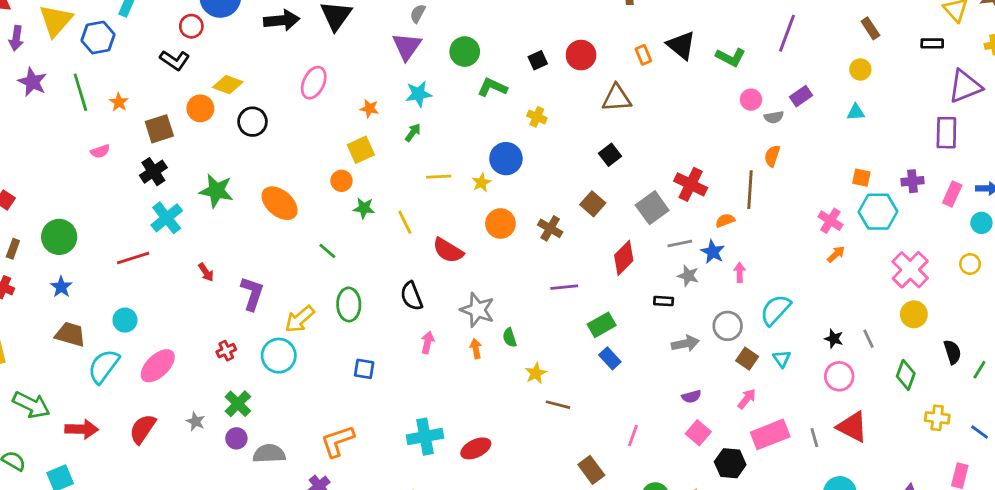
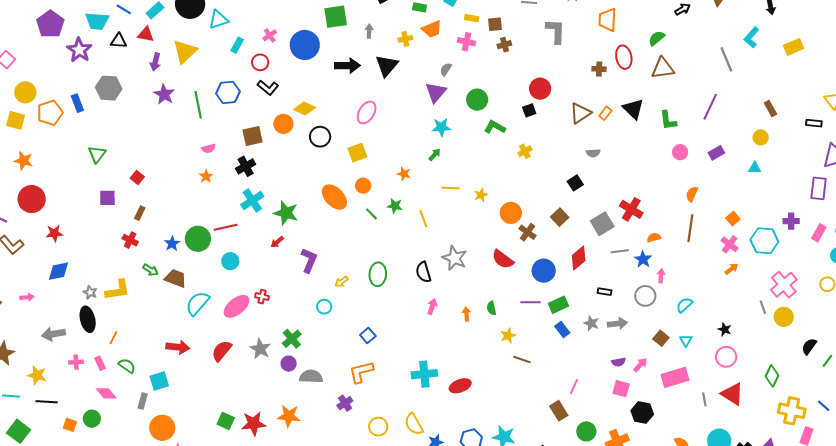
red circle: (191, 26) -> (260, 62), moved
blue hexagon: (98, 38) -> (228, 92), moved
red circle: (581, 55) -> (540, 89), moved
orange rectangle: (643, 55) -> (605, 113), turned 56
green L-shape: (731, 57) -> (668, 120), turned 50
brown triangle: (617, 98) -> (580, 113), moved, turned -35
orange star: (119, 102) -> (206, 176), moved
orange star: (369, 109) -> (404, 174), moved
yellow cross: (537, 117) -> (525, 151), turned 32
gray semicircle: (774, 117) -> (593, 153), moved
yellow square: (361, 150) -> (357, 153), moved
blue circle: (506, 159) -> (544, 271), moved
orange square: (861, 178) -> (733, 219), moved, turned 32
orange circle: (341, 181) -> (363, 186), moved
brown line: (750, 190) -> (690, 228), moved
green star: (216, 191) -> (286, 213), moved
orange circle: (500, 224) -> (511, 213), moved
green circle: (59, 237) -> (198, 239), moved
red semicircle: (448, 250) -> (503, 259), moved
green line: (327, 251) -> (372, 214), moved
red arrow: (206, 272) -> (277, 242), turned 80
gray star: (688, 276) -> (591, 323), moved
purple line: (564, 287) -> (531, 302), moved
gray star: (477, 310) -> (455, 258), moved
cyan semicircle: (775, 310) -> (684, 305), size x0.7
yellow arrow: (300, 319) -> (342, 282), size x0.6
cyan circle: (125, 320) -> (230, 261), moved
gray circle: (728, 326) -> (645, 296), moved
gray line: (868, 339) -> (763, 307), moved
red cross: (226, 351) -> (262, 297), moved, turned 32
black semicircle: (952, 352) -> (809, 346), turned -132
cyan circle: (279, 356) -> (324, 307), size x0.6
blue square: (364, 369) -> (368, 335), moved, turned 35
green diamond: (906, 375) -> (772, 376), moved
pink arrow: (747, 399) -> (640, 365), moved
green arrow: (31, 405) -> (150, 270), moved, size x0.6
yellow cross: (937, 418) -> (792, 411), moved, size x1.5
gray star: (196, 421) -> (260, 349), size x1.5
pink square: (698, 433) -> (621, 389), turned -30
pink rectangle: (770, 434) -> (675, 377), moved
brown rectangle: (591, 470) -> (559, 411), moved

